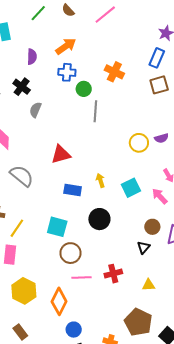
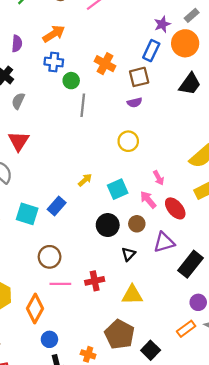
brown square: (159, 85) -> (139, 77), moved
purple semicircle: (161, 138) -> (135, 102), moved
red triangle: (61, 154) -> (19, 141), moved, turned -45
yellow arrow: (100, 180) -> (85, 180), turned 64
blue rectangle: (73, 190) -> (57, 206), moved, turned -60
black circle: (99, 219) -> (108, 225), moved
cyan square: (57, 227) -> (27, 214), moved
brown circle: (152, 227) -> (137, 224), moved
yellow triangle: (149, 285) -> (132, 295), size x1.5

